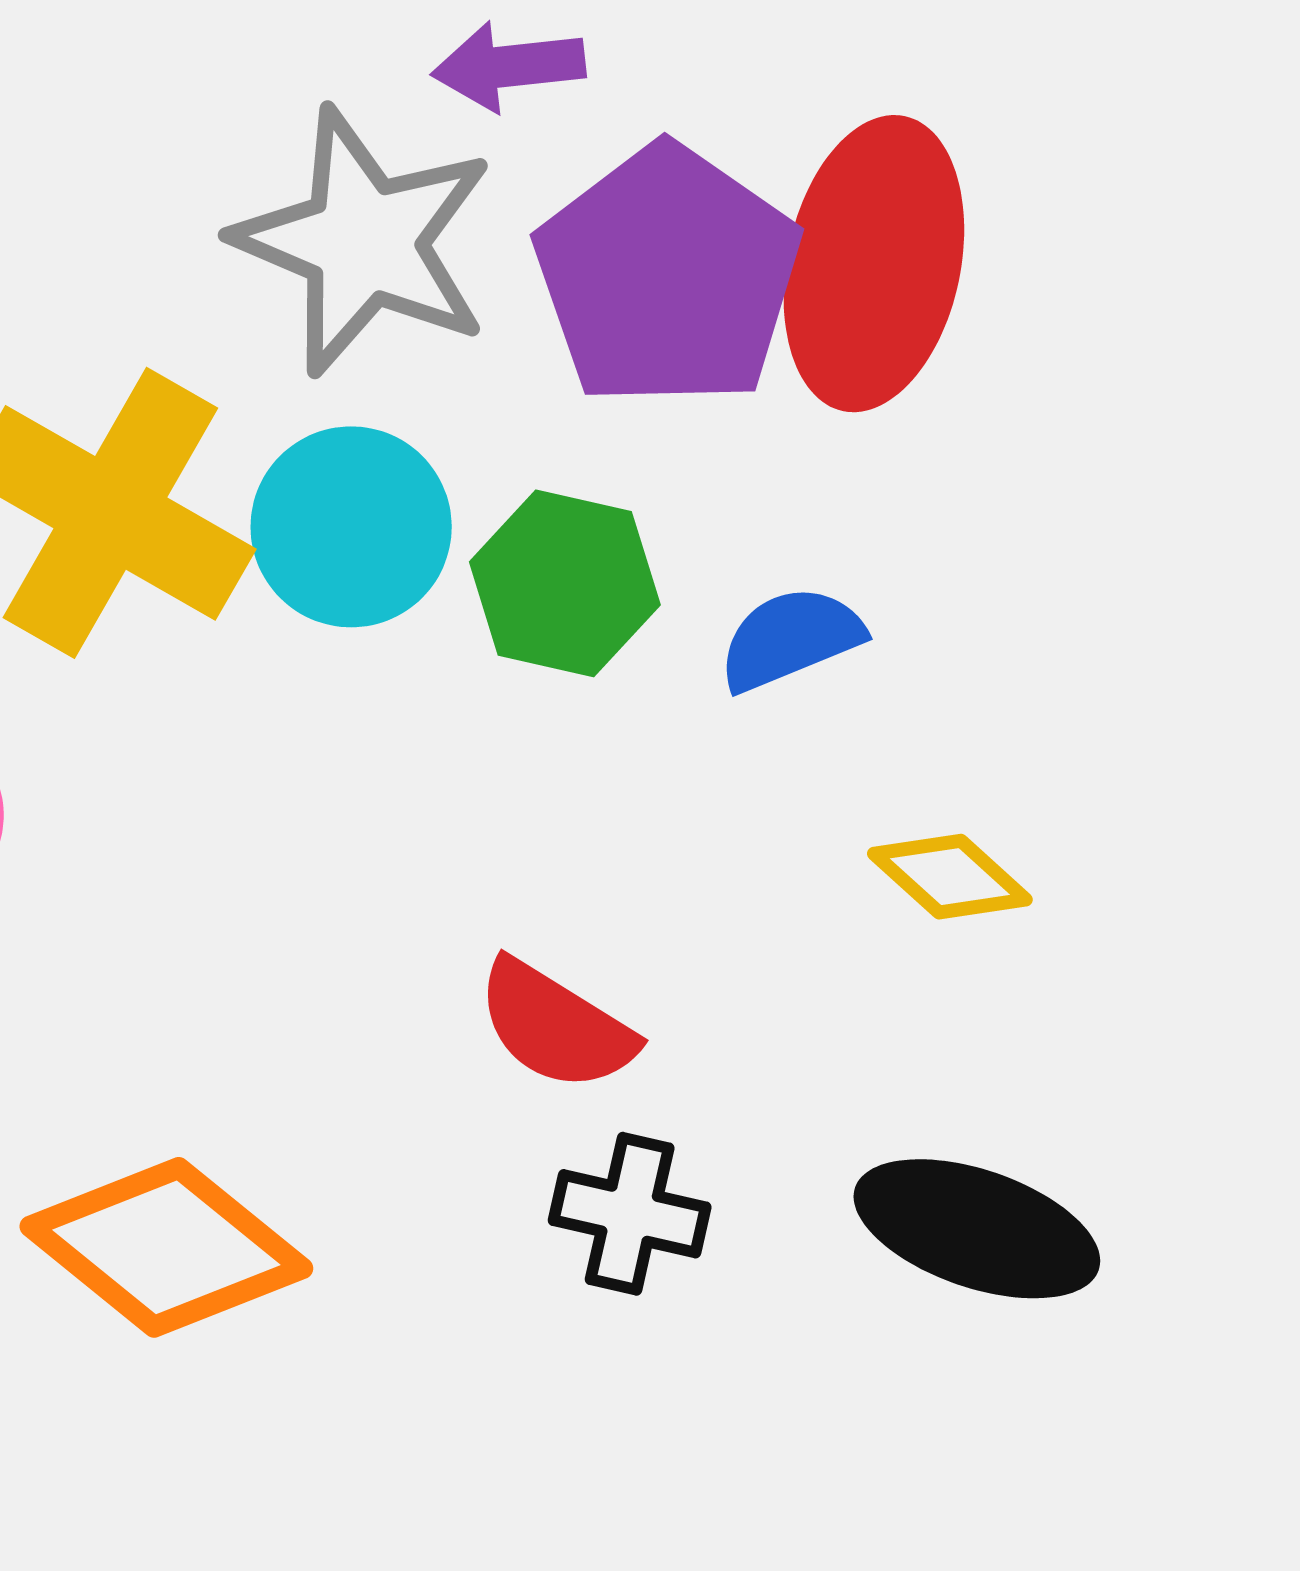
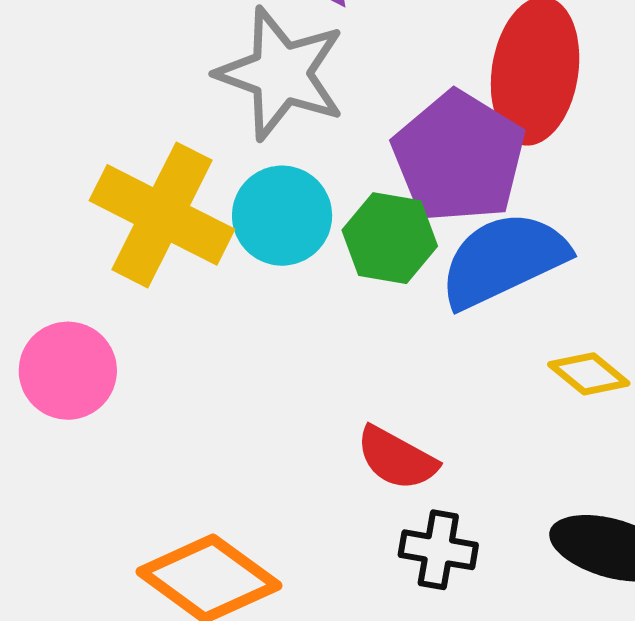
purple pentagon: (668, 276) -> (459, 157), moved
blue semicircle: (791, 639) -> (503, 260), size x1.8

